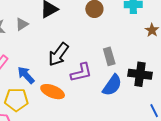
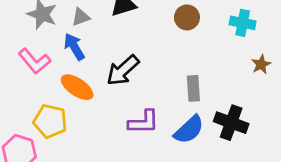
purple L-shape: (81, 72) -> (144, 122), moved
blue arrow: (26, 75) -> (74, 47), moved
orange ellipse: (53, 92) -> (77, 87), moved

